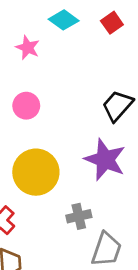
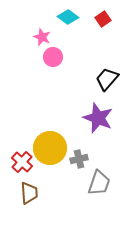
pink circle: (26, 106) -> (53, 57), moved
yellow circle: (36, 172) -> (50, 148), moved

